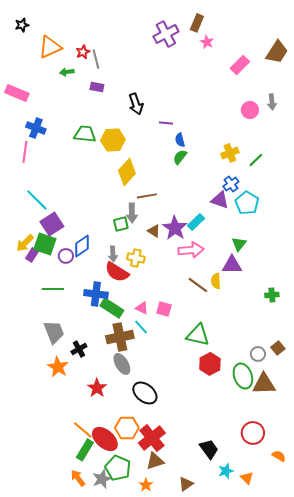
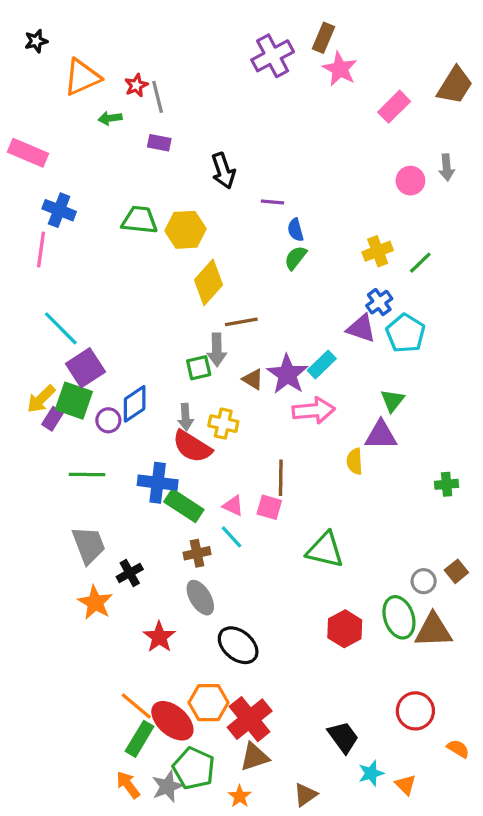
pink star: (207, 42) -> (340, 69), size x1.5
brown line: (198, 285) -> (281, 478), moved, turned 55
brown cross: (120, 337) -> (197, 553), size x0.6
red hexagon: (210, 364) -> (345, 629), moved

